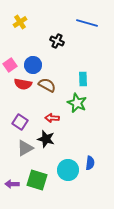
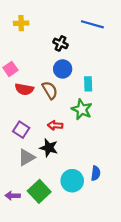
yellow cross: (20, 22) -> (21, 23), turned 32
blue circle: (33, 65) -> (63, 69), moved
brown semicircle: (47, 85) -> (50, 90), turned 30
green square: (37, 180) -> (39, 191), turned 30

